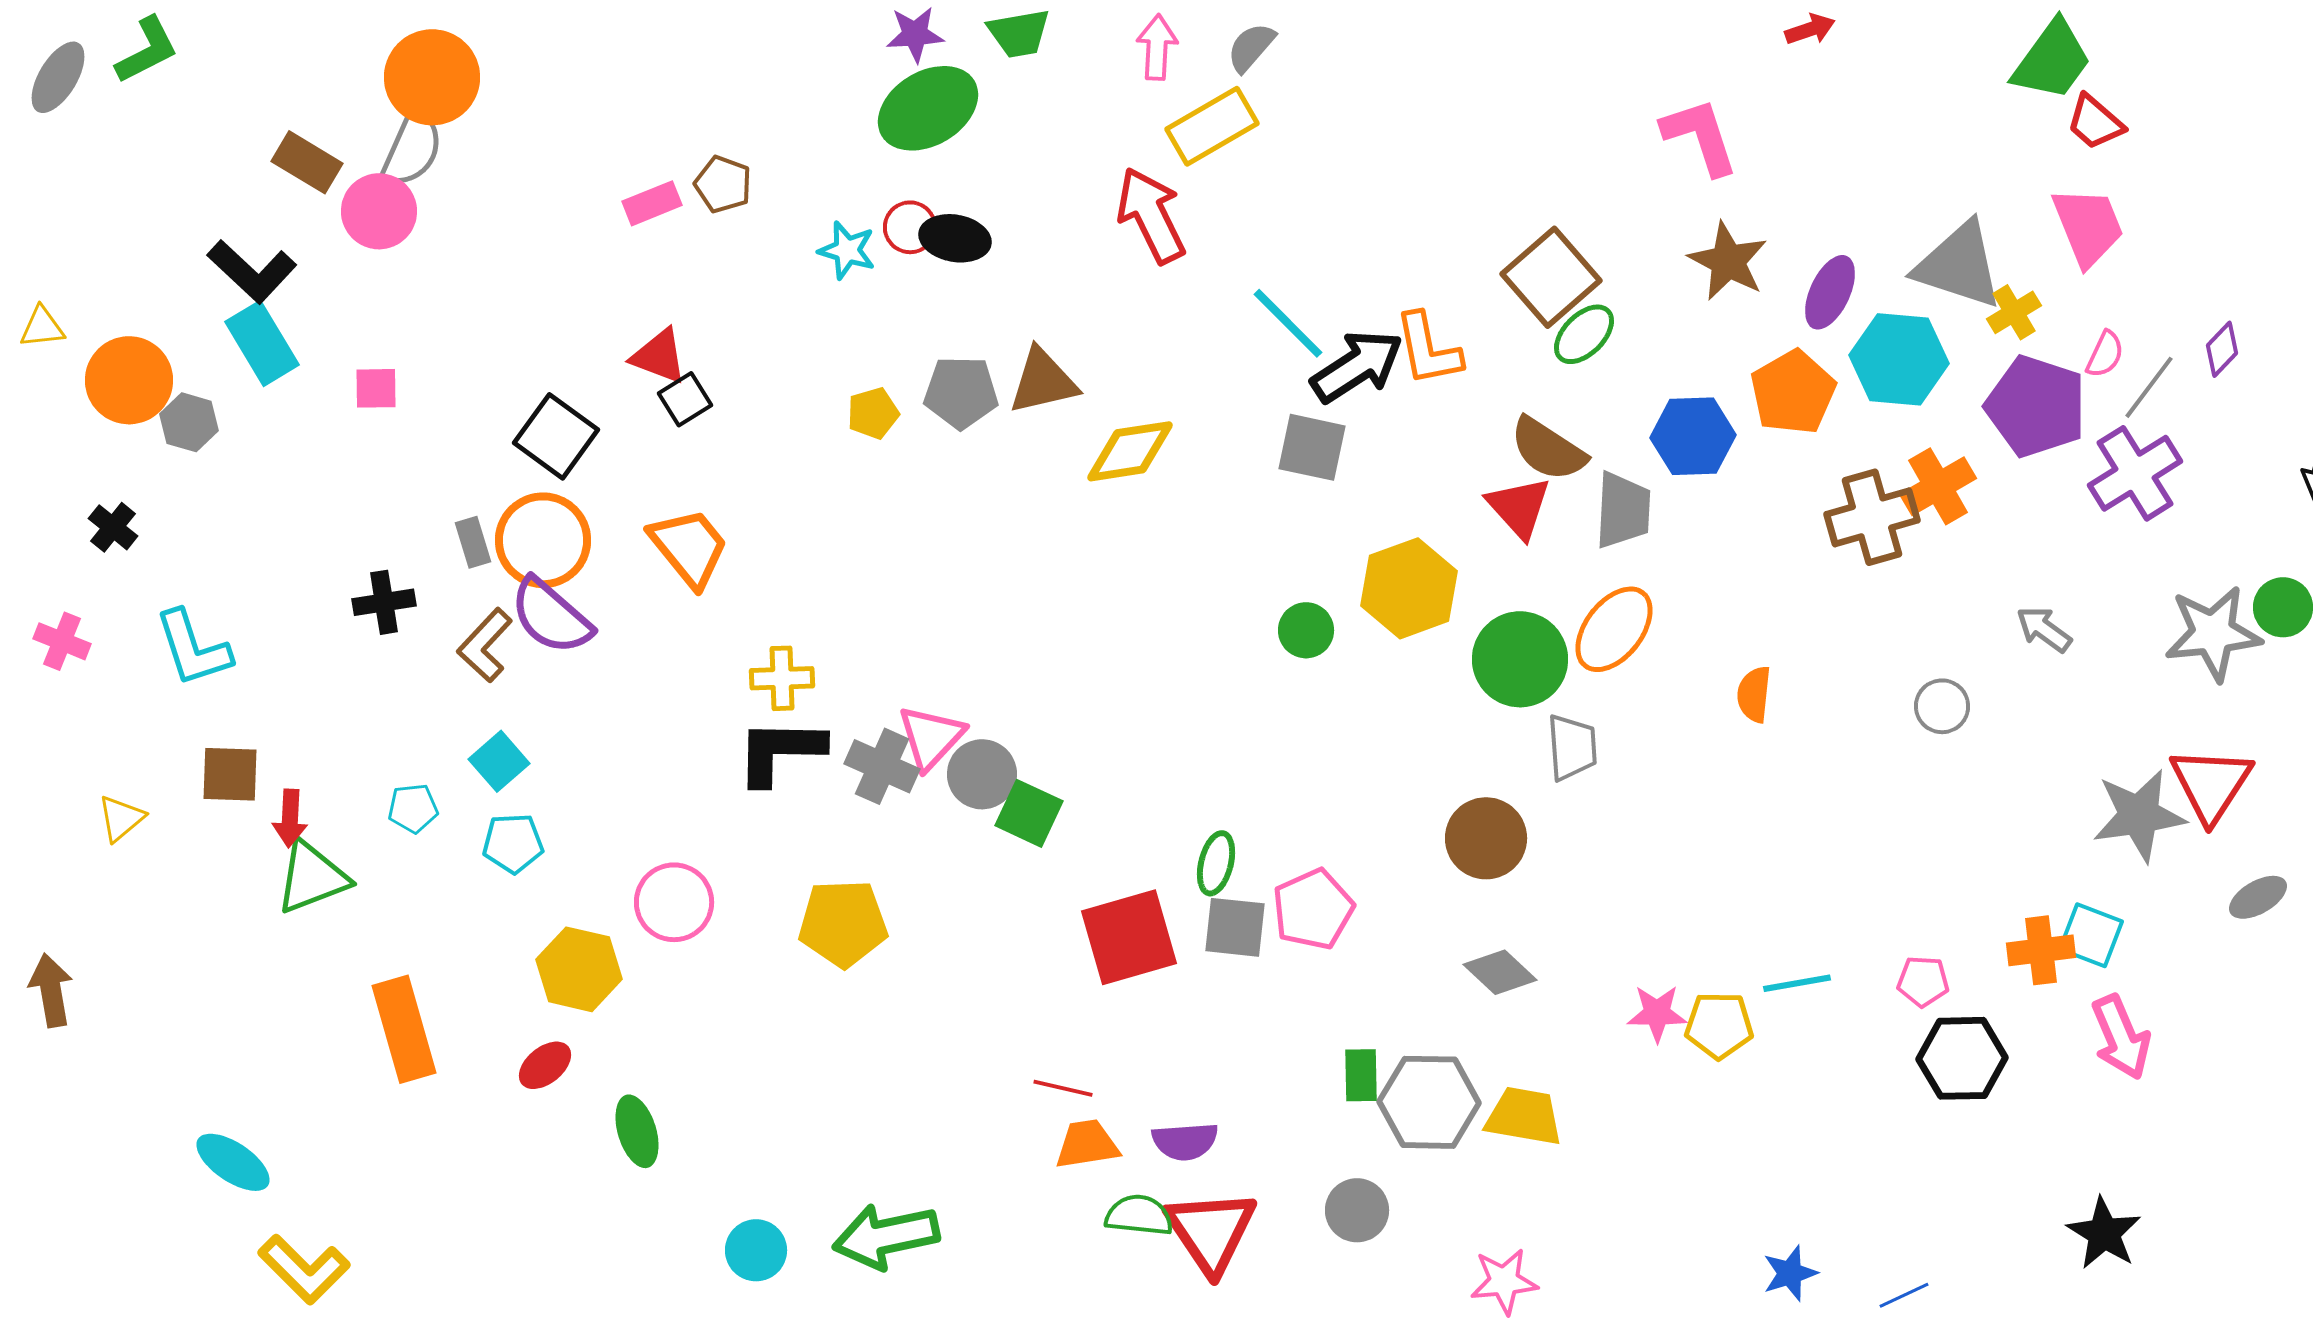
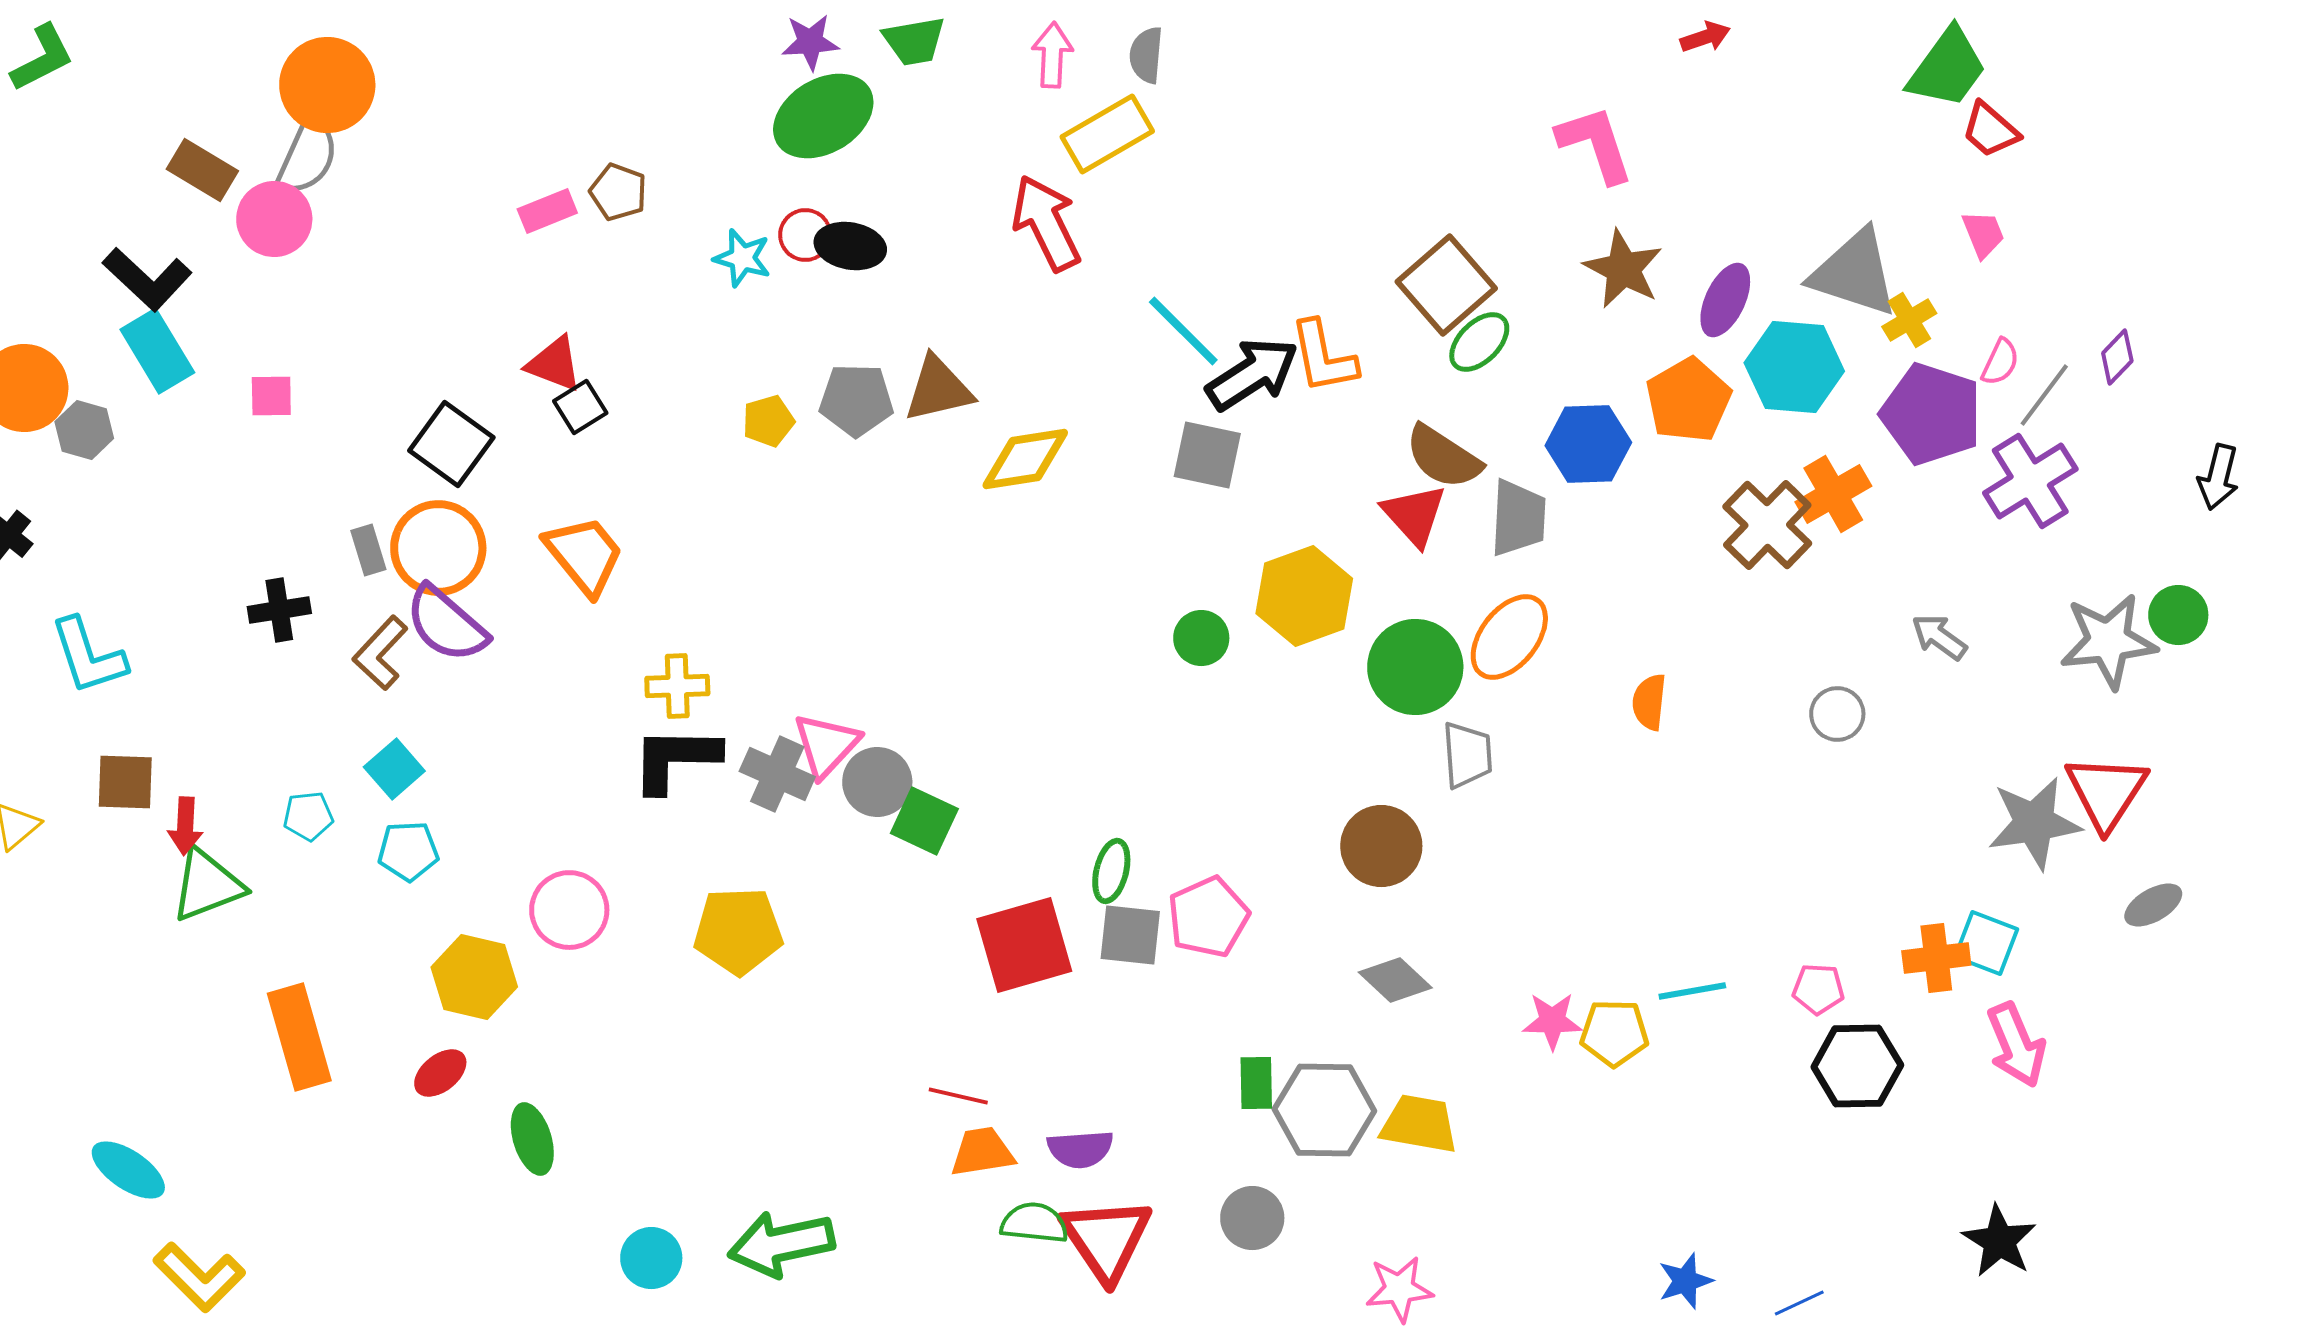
gray semicircle: (1251, 47) -> (1146, 55), turned -36
pink trapezoid: (2088, 226) -> (1983, 234), size x0.6
brown cross: (1872, 517) -> (1767, 525), turned -30

